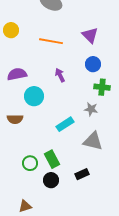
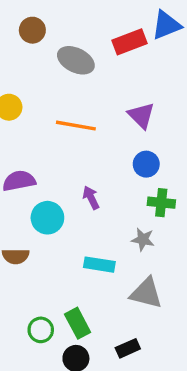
purple arrow: (60, 75) -> (91, 198), moved
cyan rectangle: (65, 124) -> (99, 265), turned 42

